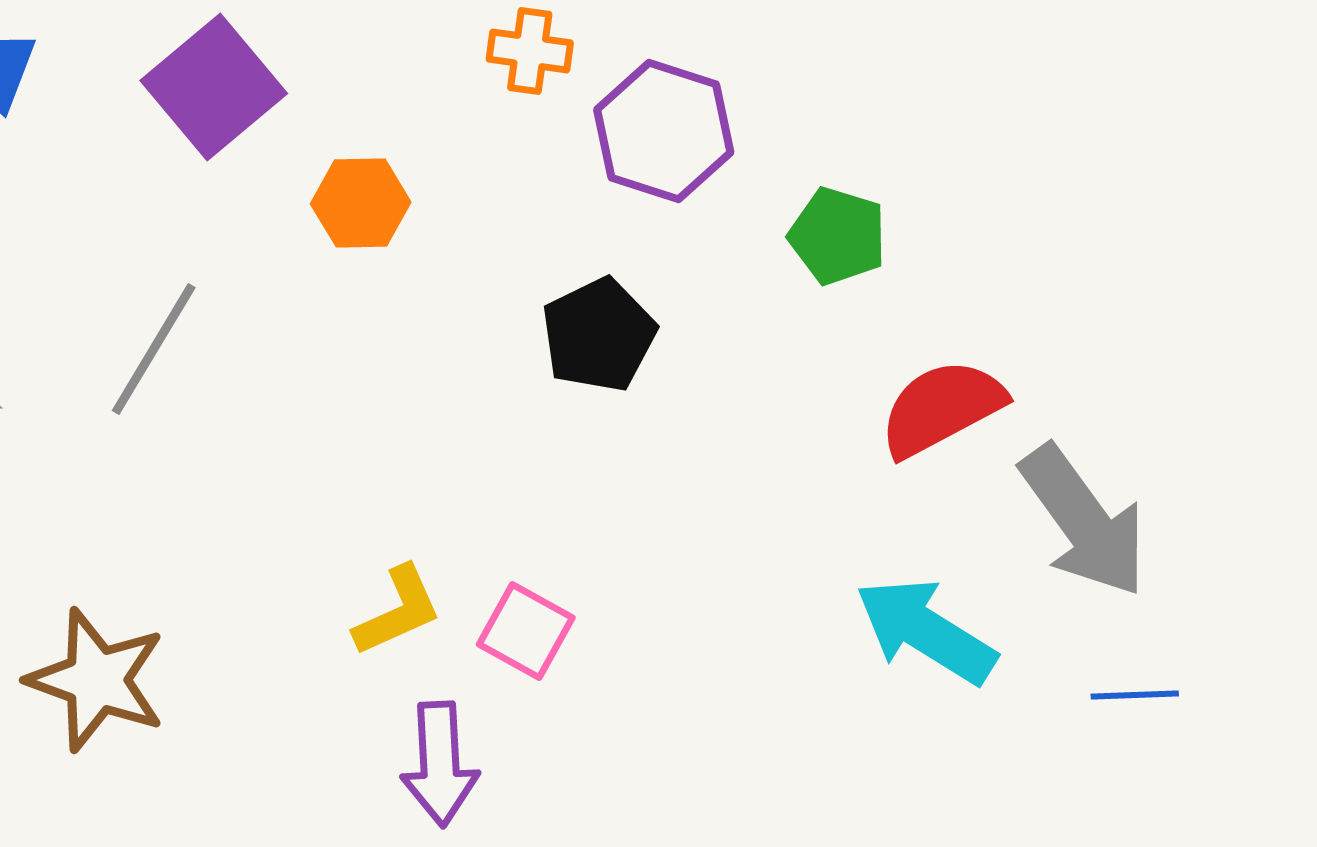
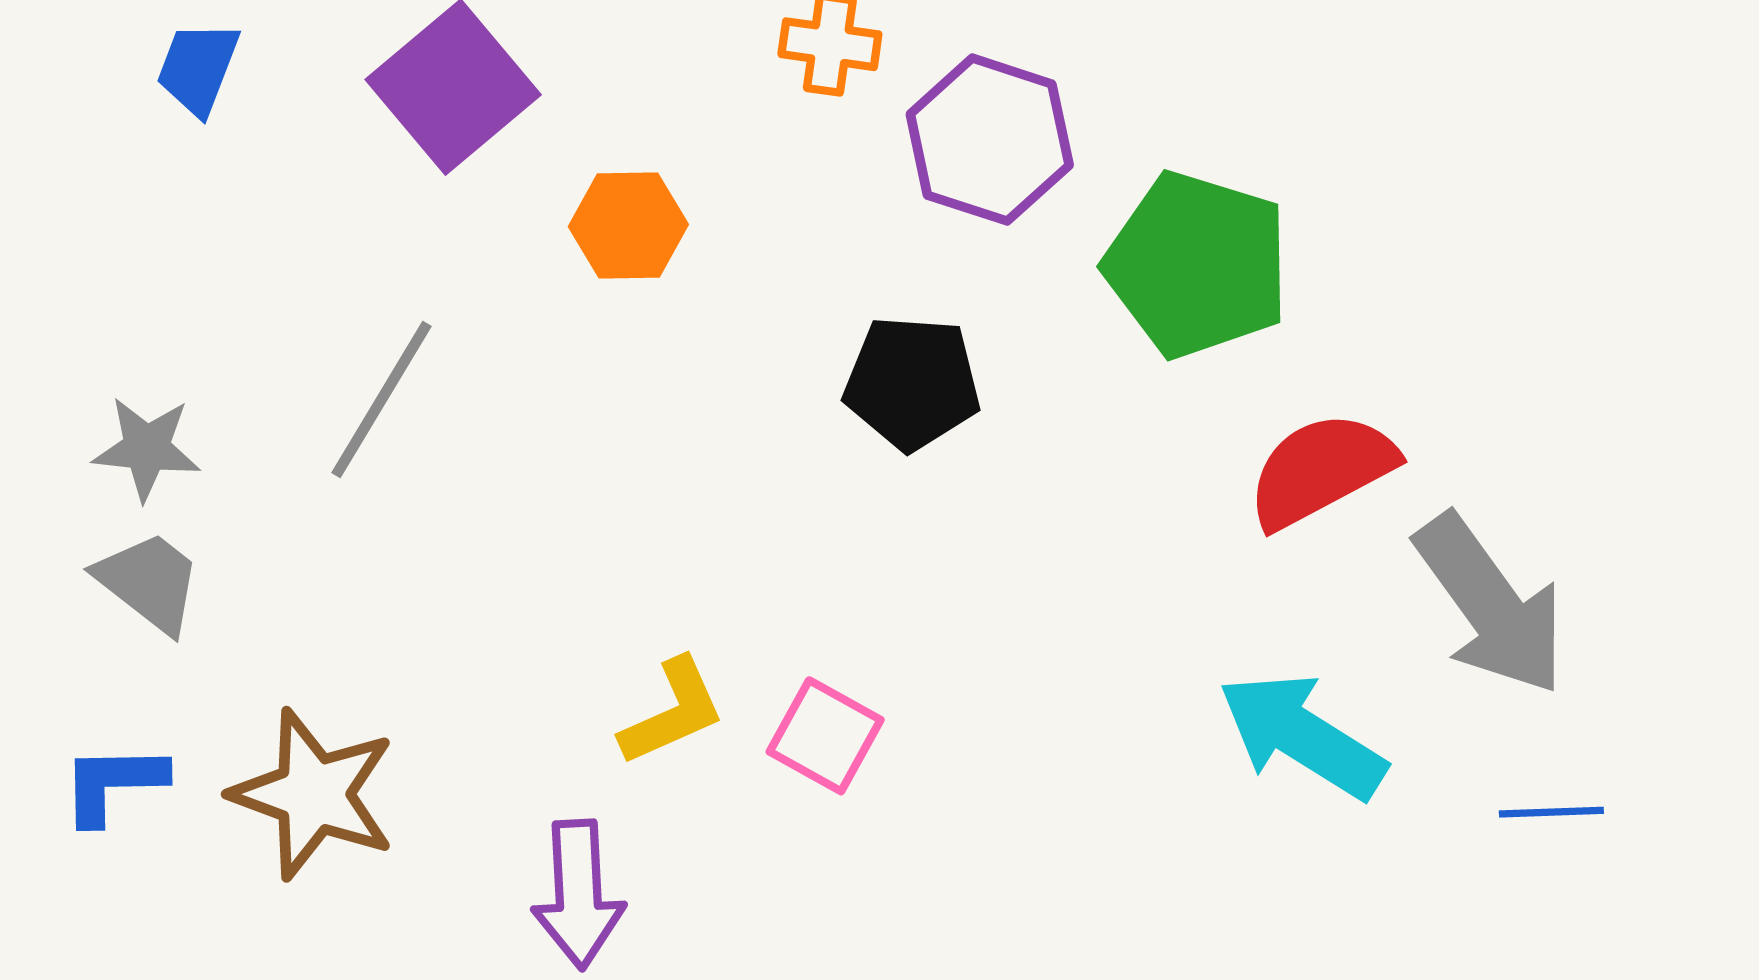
green pentagon: (838, 236) -> (1197, 265), size x1.6
black pentagon: (599, 335) -> (912, 383), turned 30
purple arrow: (440, 764) -> (578, 894), moved

